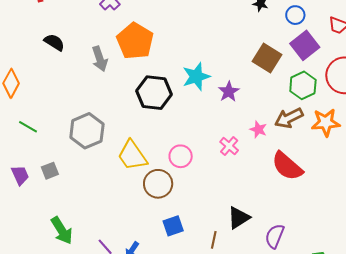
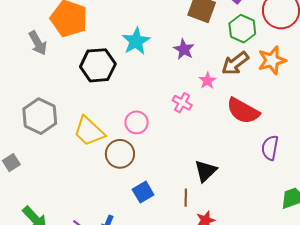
purple star: (229, 92) -> (184, 49), moved
pink star: (258, 129) -> (207, 81), turned 30
purple semicircle: (275, 236) -> (270, 148), moved

